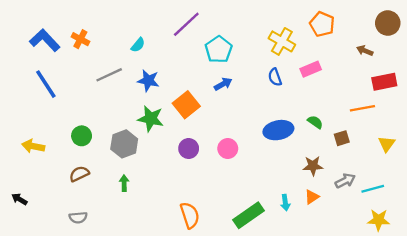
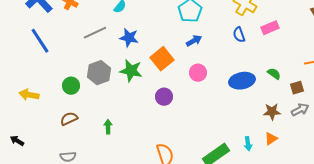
gray hexagon: (124, 144) -> (99, 73), moved
pink circle: (228, 148) -> (198, 73), moved
gray arrow: (345, 181) -> (300, 110), moved

